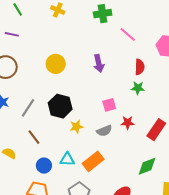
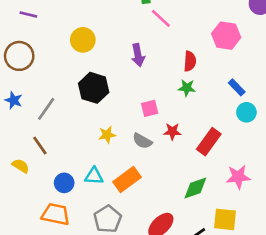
pink line: (128, 35) -> (161, 18), moved
yellow circle: (56, 64) -> (83, 40), moved
black hexagon: (60, 106) -> (94, 88), moved
gray semicircle: (104, 131) -> (142, 141), turned 49
brown line: (34, 137) -> (40, 145), moved

